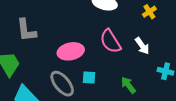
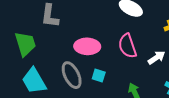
white arrow: (142, 46) -> (157, 58), turned -102

